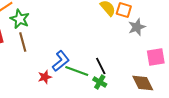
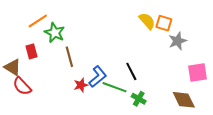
brown line: (23, 42) -> (69, 57), moved
black line: (101, 66) -> (131, 71), moved
red star: (45, 77) -> (81, 85), moved

